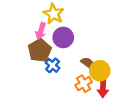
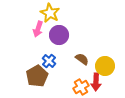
brown pentagon: (40, 50) -> (37, 76), moved
yellow circle: (100, 71) -> (105, 66), moved
orange cross: (84, 84) -> (81, 87), moved

